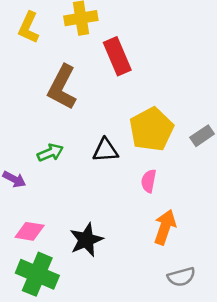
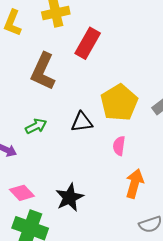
red rectangle: (117, 56) -> (88, 43), turned 56
pink diamond: (30, 231) -> (22, 193), turned 40

